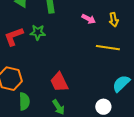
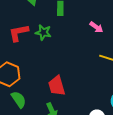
green semicircle: (24, 101) -> (19, 99), turned -42

